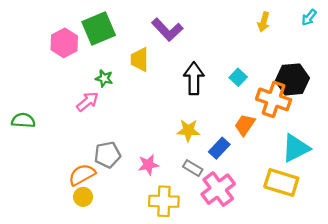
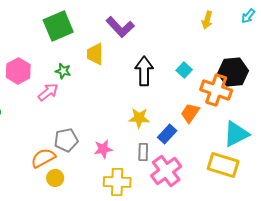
pink hexagon: (64, 43) -> (18, 71), moved
gray rectangle: (193, 168) -> (143, 152), turned 60
yellow circle: (83, 197) -> (55, 178), moved

